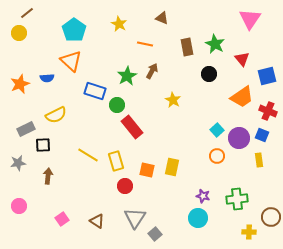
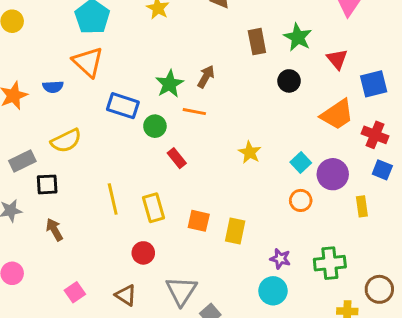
orange line: (145, 44) -> (194, 112), moved
yellow star: (173, 100) -> (250, 152), moved
red rectangle: (132, 127) -> (177, 158), size x0.6
blue square: (262, 135) -> (382, 170), moved
yellow line: (88, 155) -> (113, 199), turned 45
yellow rectangle: (172, 167) -> (235, 231), moved
brown arrow: (48, 176) -> (54, 230), turned -35
red circle: (125, 186) -> (143, 253), moved

